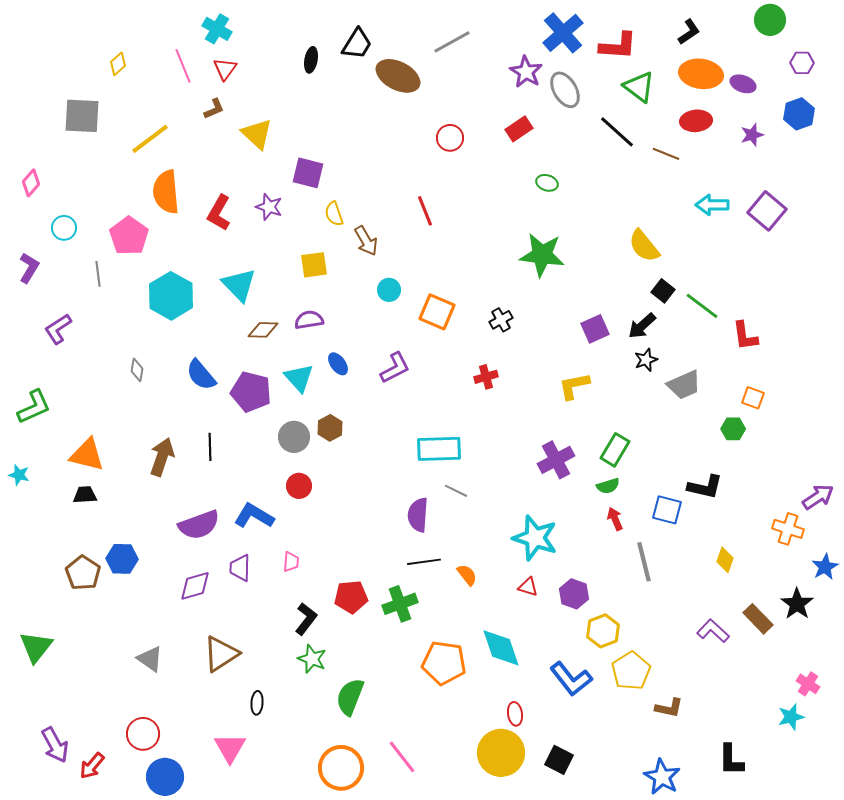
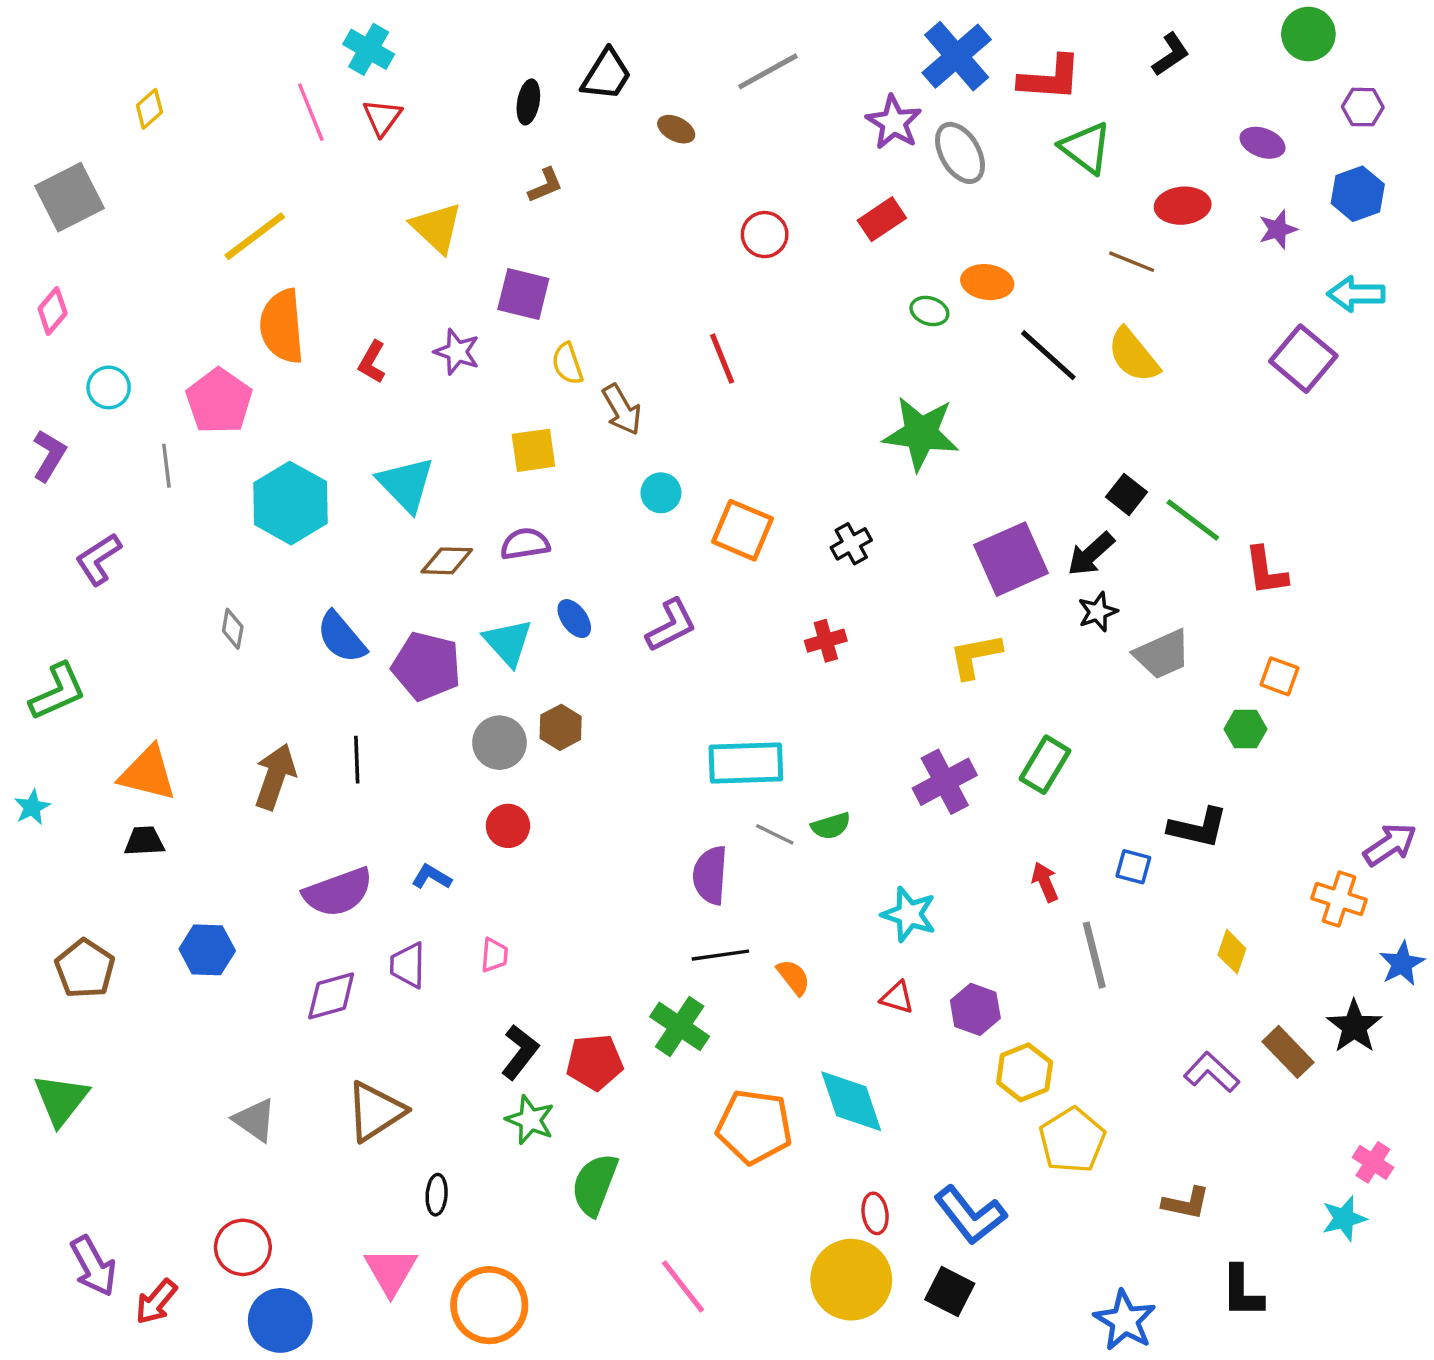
yellow diamond: (118, 64) -> (149, 109), moved
orange ellipse: (701, 74) -> (987, 282), moved, size x0.7
brown ellipse: (398, 76) -> (676, 129), size x0.5
brown L-shape: (214, 109) -> (545, 185), moved
gray square: (82, 116) -> (70, 197), moved, turned -30
black line: (617, 132) -> (1048, 355), moved
cyan arrow: (712, 205) -> (1356, 294), moved
red L-shape: (219, 213) -> (372, 362), size x0.7
yellow semicircle: (644, 246) -> (1133, 355), moved
purple square: (595, 329) -> (1011, 559), size x1.5
cyan star: (19, 475) -> (32, 807), turned 30
green semicircle: (608, 486) -> (831, 826), moved
blue square: (667, 510) -> (1133, 867), size x0.7
blue L-shape: (254, 516) -> (432, 877), size x0.6
cyan star: (535, 538) -> (909, 914), size x0.7
brown pentagon: (83, 573) -> (85, 969), moved
red pentagon: (351, 597) -> (595, 1062), moved
green cross: (400, 604) -> (680, 1026), turned -36
blue L-shape: (571, 679) -> (970, 1215), moved
brown L-shape: (669, 708) -> (1186, 1203), moved
orange circle: (341, 768) -> (489, 1305), moved

